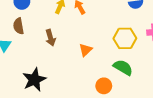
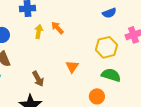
brown arrow: (50, 38) -> (38, 79), moved

